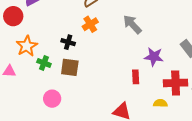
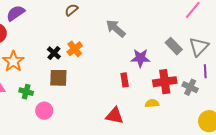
orange cross: (90, 24) -> (75, 49), moved
black cross: (68, 42) -> (54, 53), turned 32
green cross: (44, 63) -> (26, 92), moved

